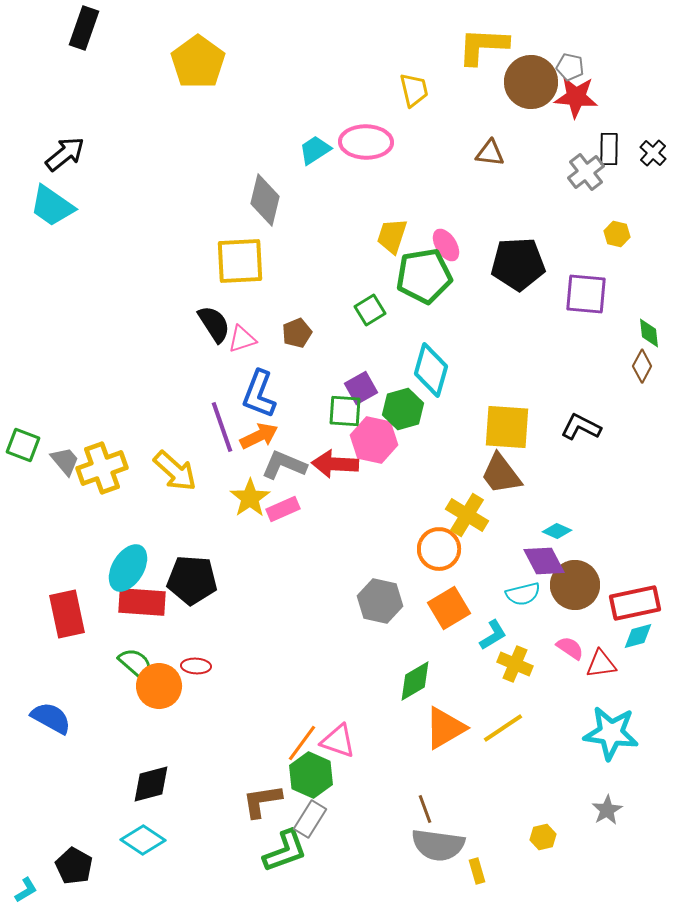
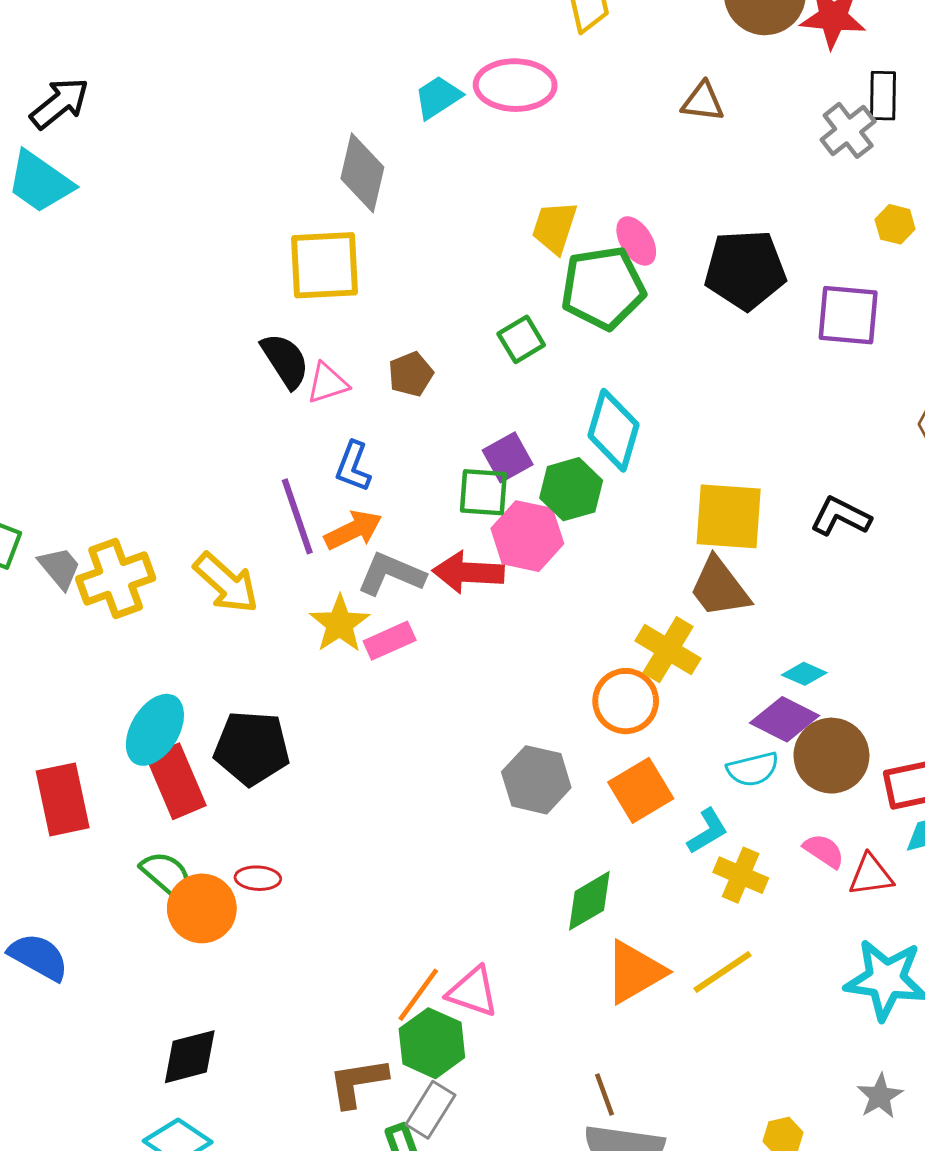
blue L-shape: (259, 394) -> (353, 466), size x0.7
purple diamond: (544, 561) -> (785, 719), turned -36
red rectangle: (142, 602) -> (176, 781), turned 63

